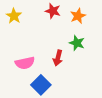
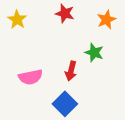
orange star: (78, 16) -> (106, 20), moved
blue square: (41, 85) -> (65, 104), moved

